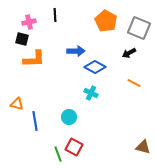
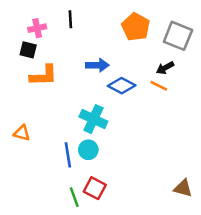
orange line: (134, 83) -> (159, 86), moved
cyan cross: (91, 93) -> (93, 119), moved, size x1.5
blue line: (35, 121) -> (68, 155), moved

